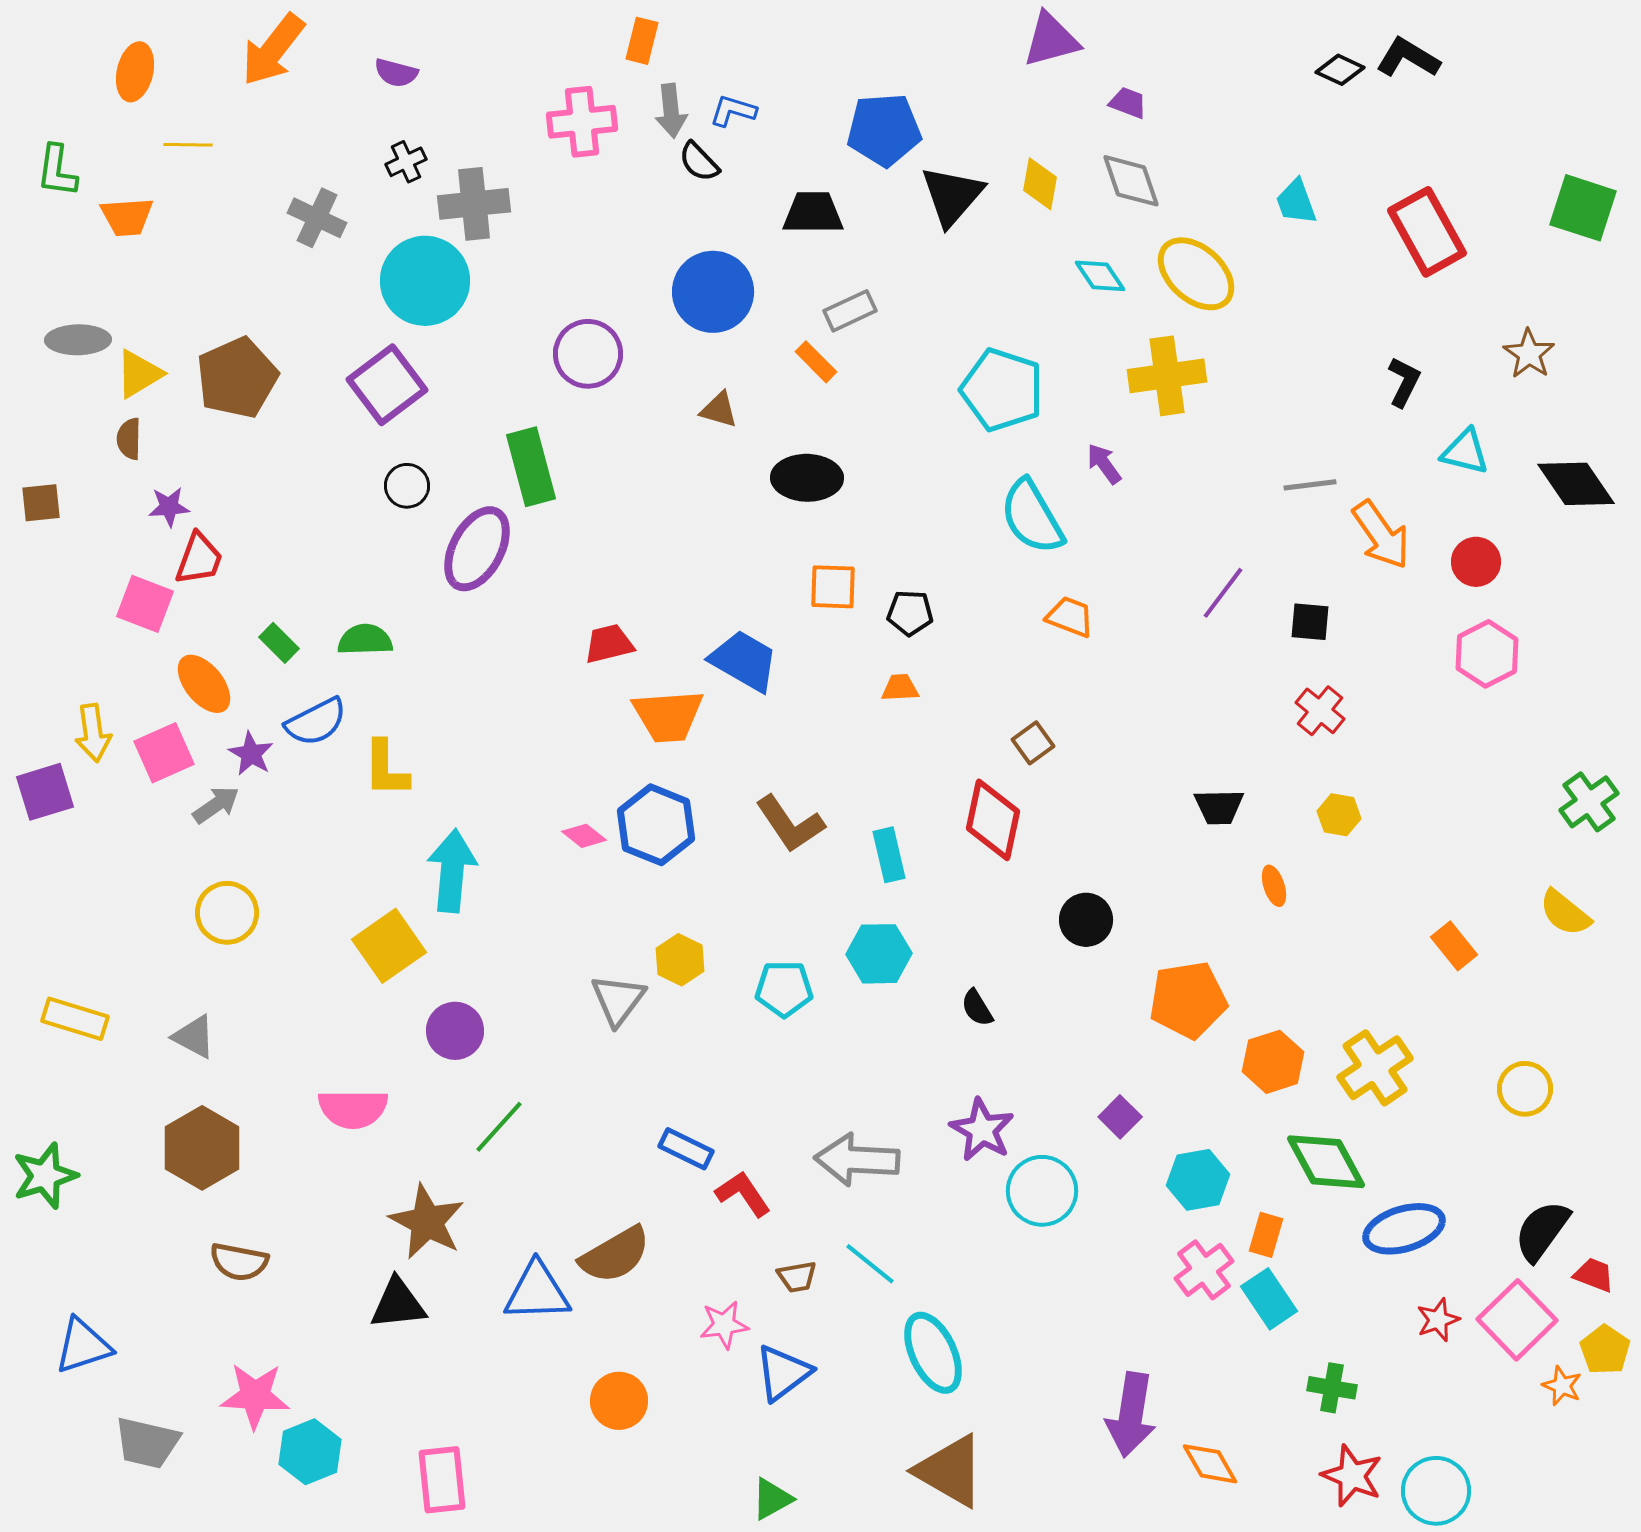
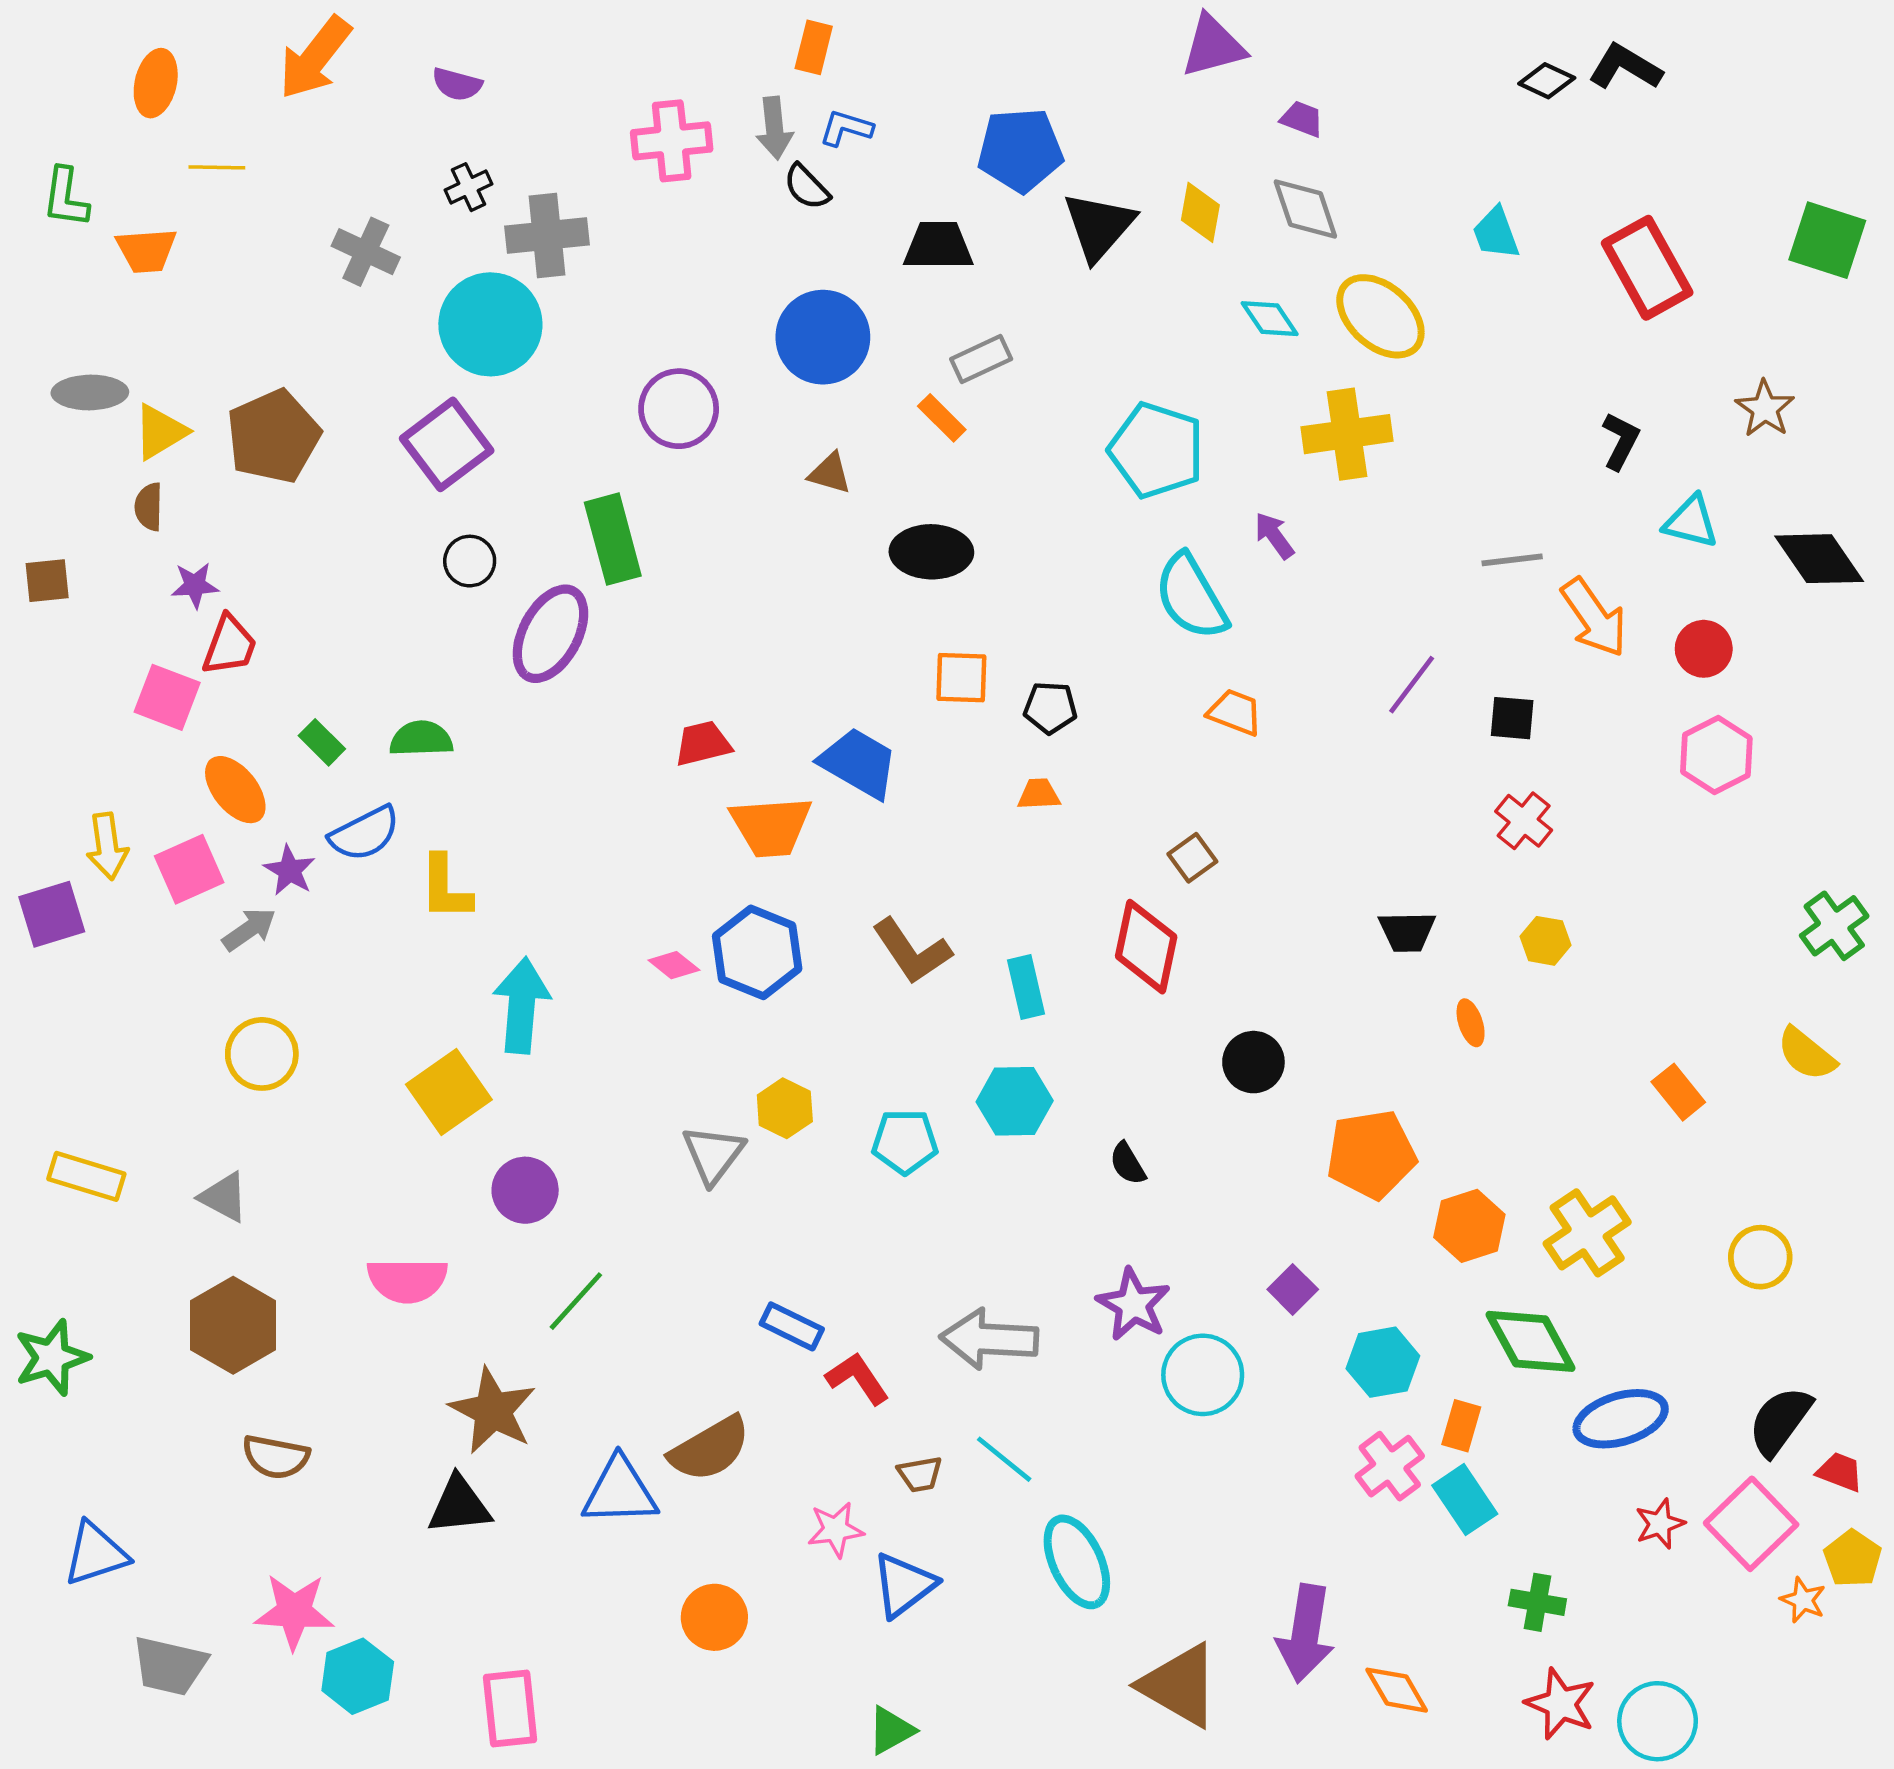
orange rectangle: (642, 41) -> (814, 47), moved
brown triangle: (950, 1471) -> (1180, 1685), moved

